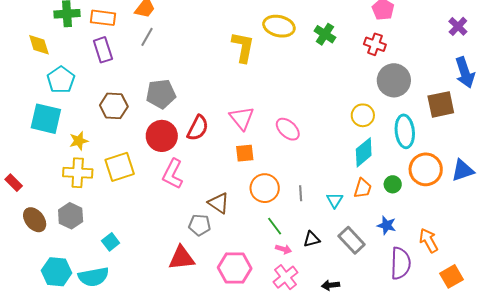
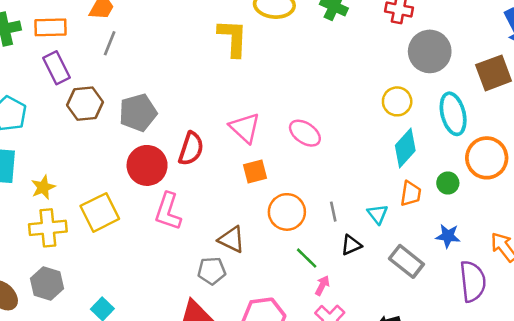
brown hexagon: (114, 106) -> (85, 104), moved
black triangle: (312, 239) -> (351, 245), moved
pink arrow: (284, 249) -> (322, 285), turned -70

